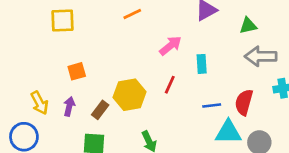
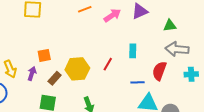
pink arrow: (170, 46) -> (112, 15), moved
orange square: (77, 71) -> (44, 55), moved
red semicircle: (244, 102) -> (159, 71), moved

